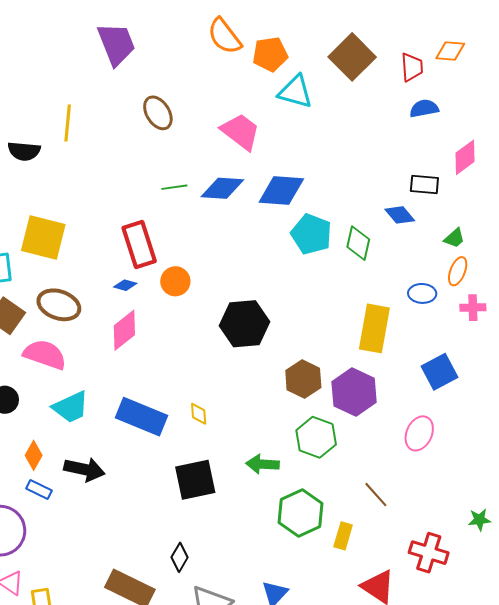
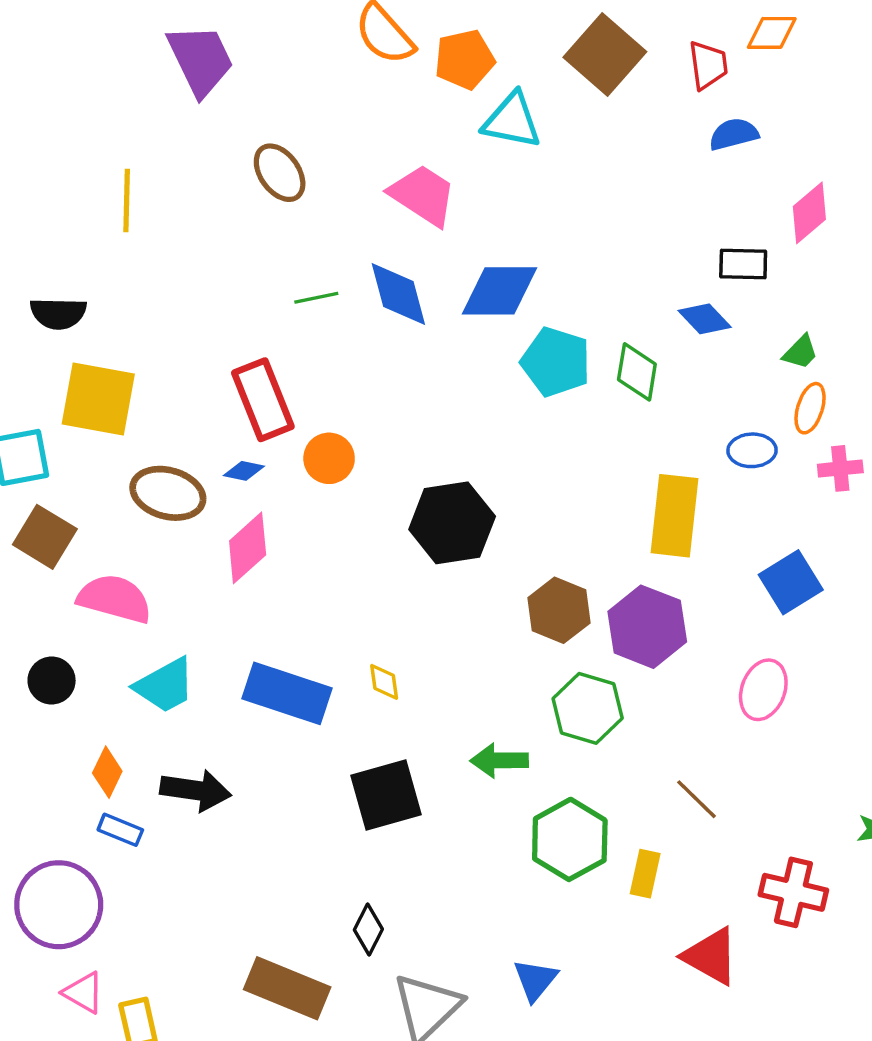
black semicircle: (24, 151) -> (58, 313), moved
blue diamond: (222, 188) -> (398, 294), turned 75
brown ellipse: (59, 305) -> (168, 493), moved

